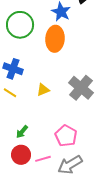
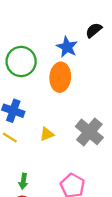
green arrow: (22, 132) -> (23, 181), turned -32

